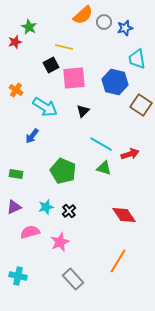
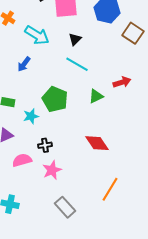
cyan line: (101, 144) -> (77, 64), moved
green triangle: (104, 168) -> (96, 96), turned -42
cyan star: (46, 207) -> (31, 116), moved
black cross: (69, 211) -> (45, 145), moved, turned 32
red diamond: (124, 215) -> (97, 143), moved

